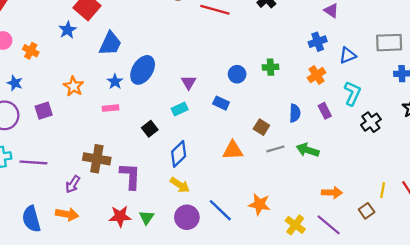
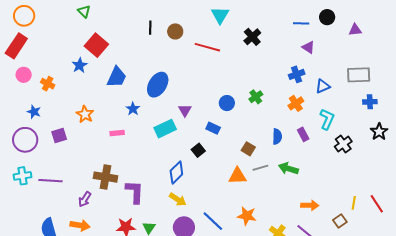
green cross: (270, 67) -> (256, 97), turned -32
blue ellipse: (143, 70) -> (158, 85), moved
blue star: (115, 82) -> (133, 109), moved
cyan rectangle: (180, 109) -> (165, 129), moved, size x1.5
black square: (150, 129) -> (198, 150), moved
orange triangle: (233, 150) -> (237, 176), moved

